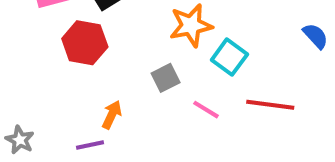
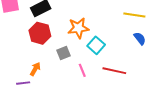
red hexagon: (85, 43) -> (40, 33), moved
pink line: (206, 110) -> (82, 70), turned 32

